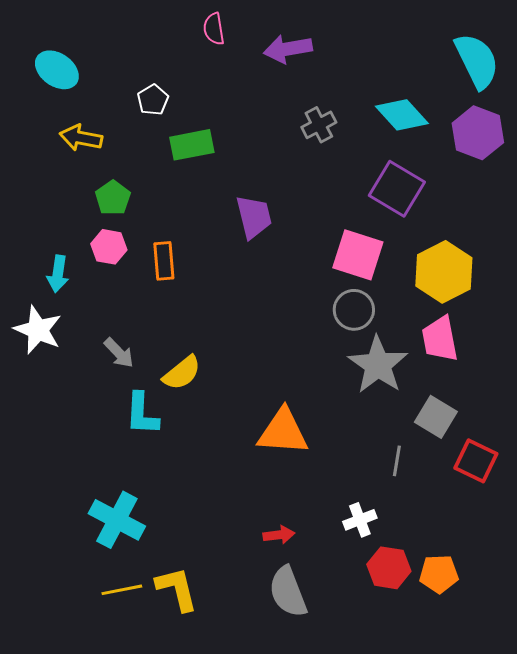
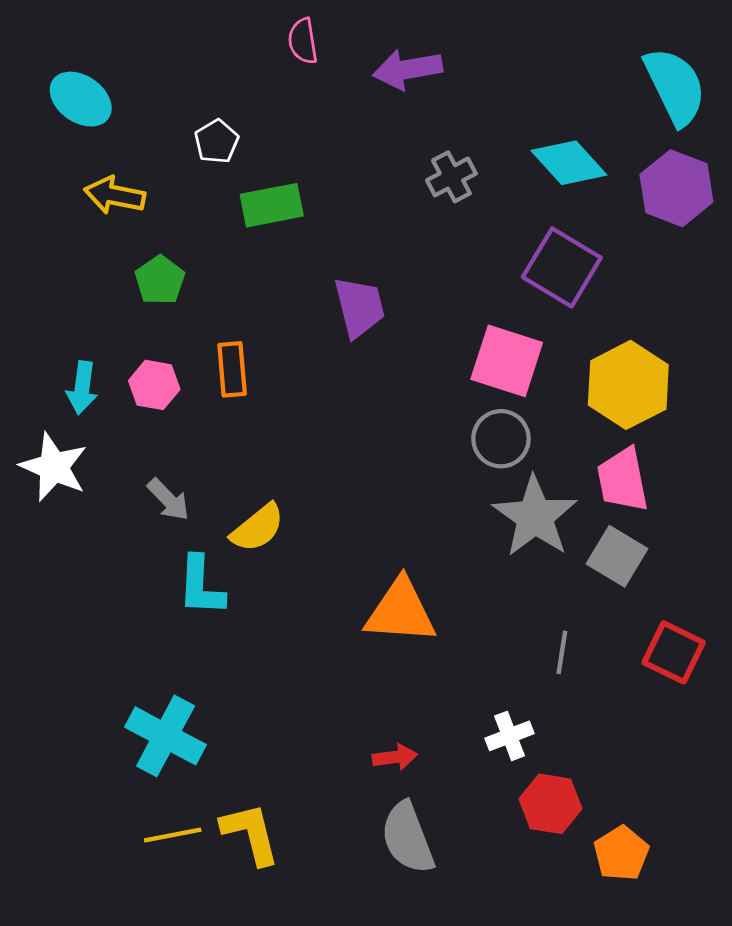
pink hexagon: (109, 247) -> (154, 385), moved
gray square: (436, 417) -> (617, 556), moved
orange pentagon: (439, 574) -> (621, 853), moved, turned -30

